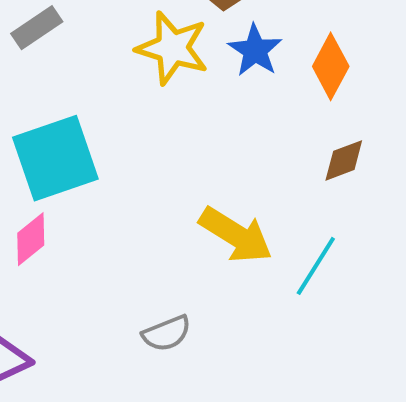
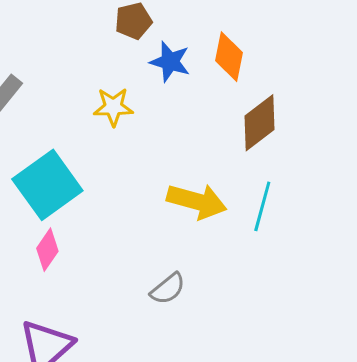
yellow star: (172, 48) -> (113, 107), moved, size x0.7
brown diamond: (344, 160) -> (259, 123), size x1.5

